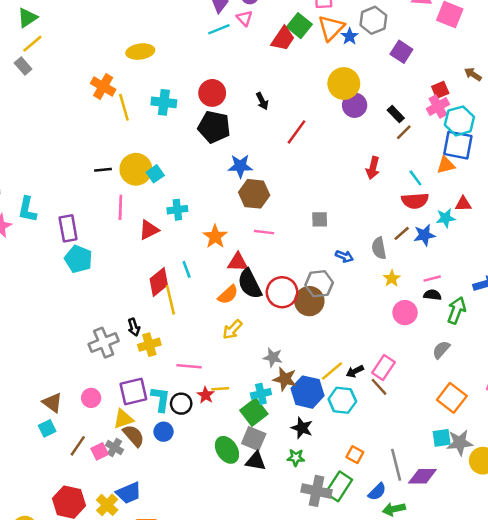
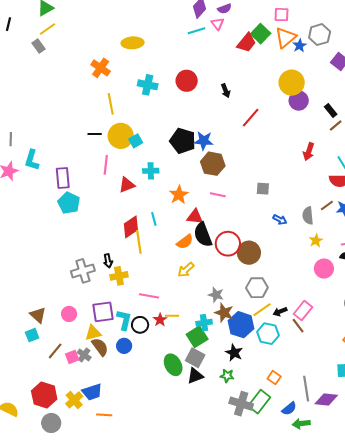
yellow line: (124, 107) -> (111, 104), moved
black pentagon: (214, 127) -> (183, 141), moved
gray hexagon: (319, 284) -> (257, 288), moved
black triangle: (256, 461) -> (195, 376), turned -36

